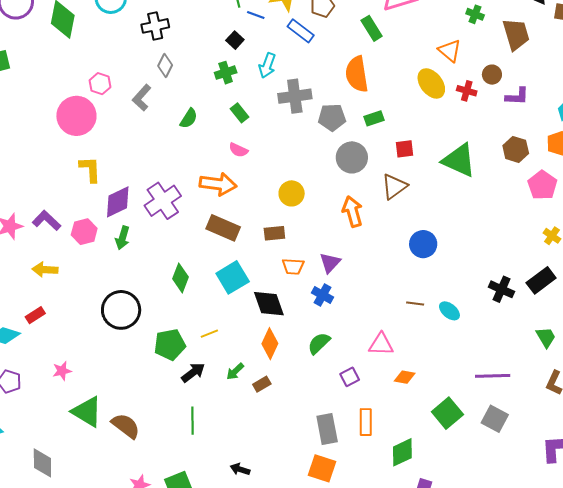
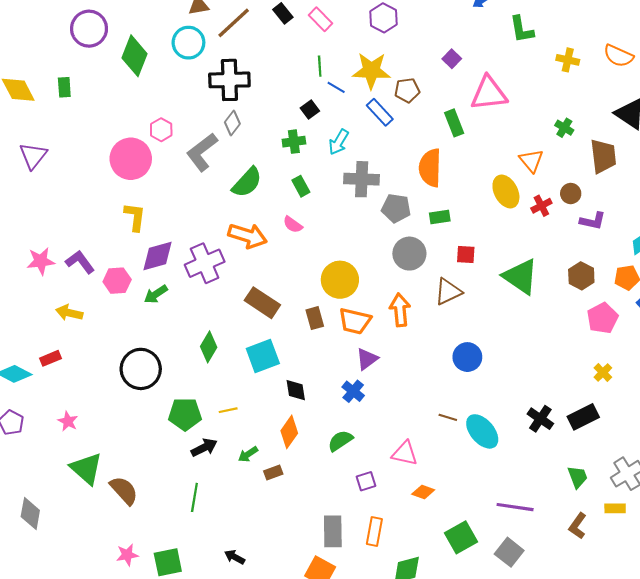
black cross: (155, 26) -> (229, 80), size x1.4
red cross: (467, 91) -> (541, 206), turned 36
gray L-shape: (142, 98) -> (202, 152), size x1.4
green semicircle: (189, 118) -> (247, 182), size x1.5
orange arrow: (218, 184) -> (248, 236), moved
yellow circle: (292, 193) -> (340, 280), size x1.4
brown rectangle: (274, 233) -> (315, 318), turned 70
green arrow: (123, 238) -> (156, 294), turned 30
orange trapezoid: (293, 266) -> (355, 321), moved, size x1.4
black diamond: (269, 304) -> (296, 390), size x0.7
cyan ellipse: (449, 311) -> (482, 431), size x1.6
pink star: (62, 371) -> (68, 421), turned 30

